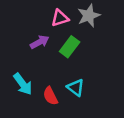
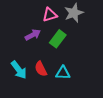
cyan triangle: (76, 88) -> (63, 73), turned -35
red semicircle: (50, 96) -> (41, 69), moved

